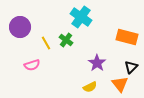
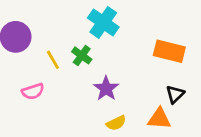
purple star: (97, 63) -> (106, 89), moved
orange triangle: (120, 84) -> (159, 119), turned -48

